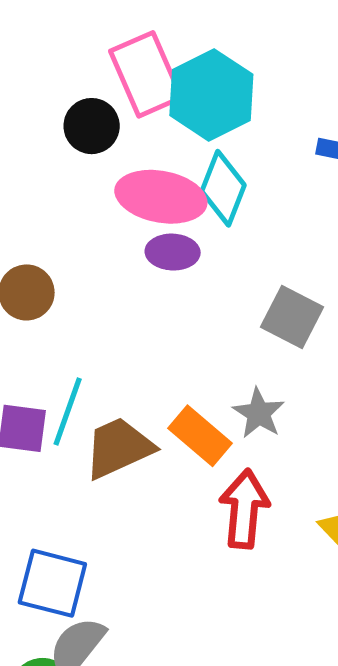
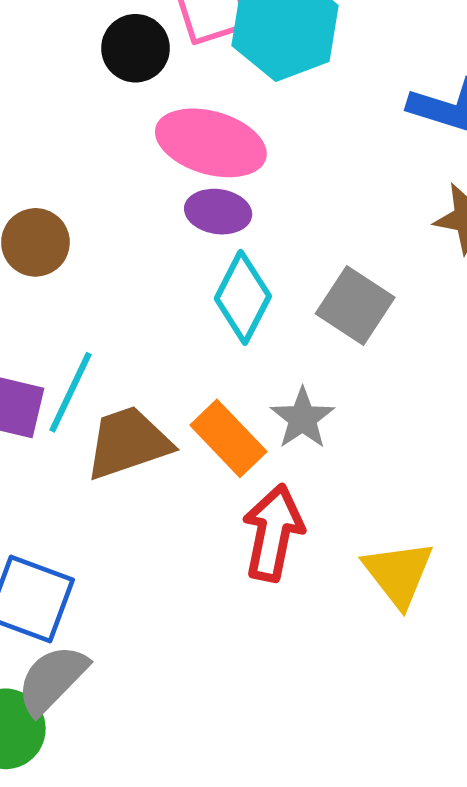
cyan diamond: (223, 188) -> (243, 297), moved

